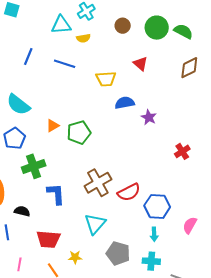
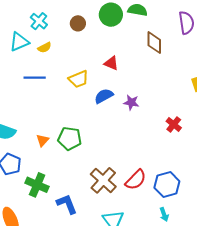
red triangle: (140, 64) -> (111, 63), moved
brown diamond: (189, 68) -> (154, 43), turned -45
green pentagon: (79, 133) -> (70, 139), turned -30
green cross: (34, 166) -> (37, 185), turned -30
cyan arrow: (154, 234) -> (164, 214), moved

